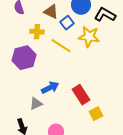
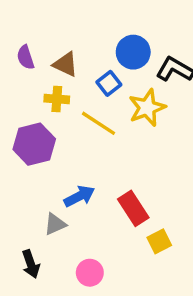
brown triangle: (51, 12) -> (65, 64), moved
yellow star: (89, 37) -> (147, 108), turned -30

